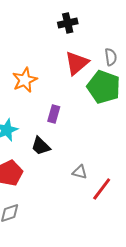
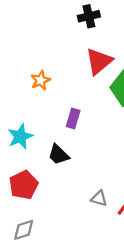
orange star: (25, 80) -> (40, 80), size x0.7
gray triangle: (80, 172) -> (99, 198), moved

